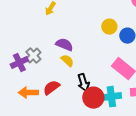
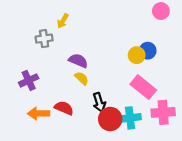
yellow circle: (109, 27) -> (137, 55), moved
gray cross: (33, 56) -> (44, 39), moved, turned 35
red semicircle: (51, 88) -> (64, 108), turned 60

